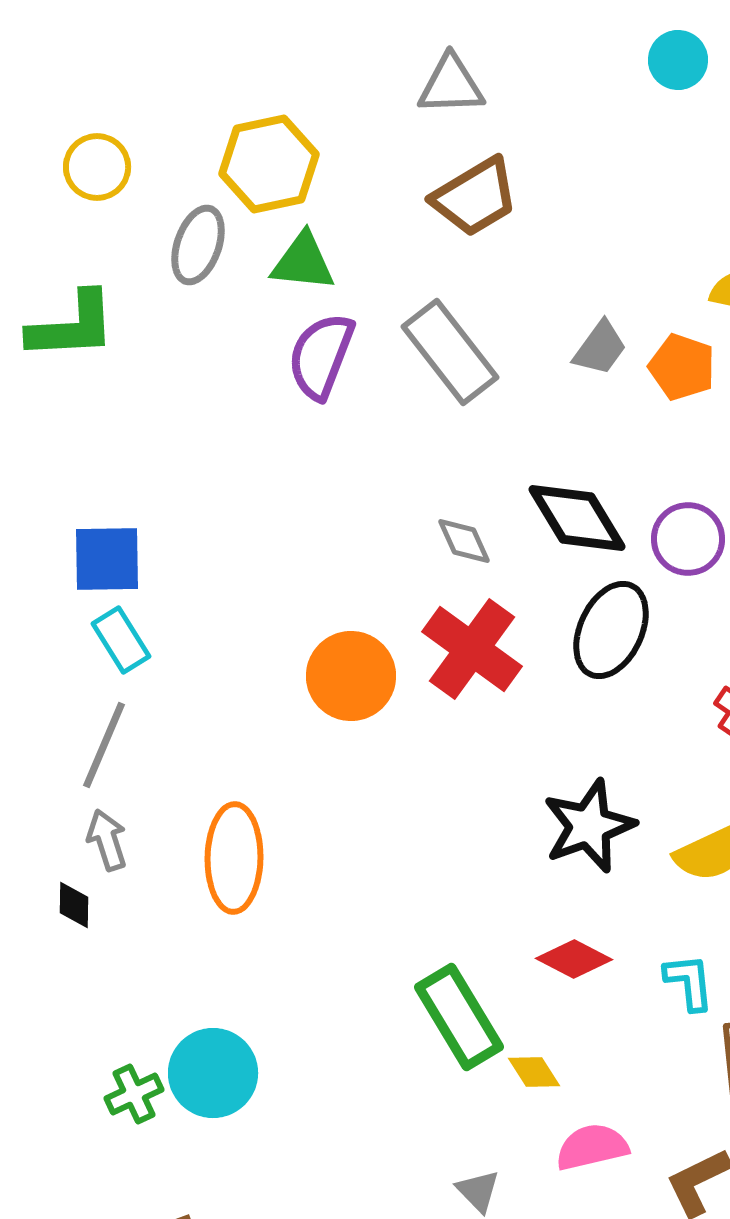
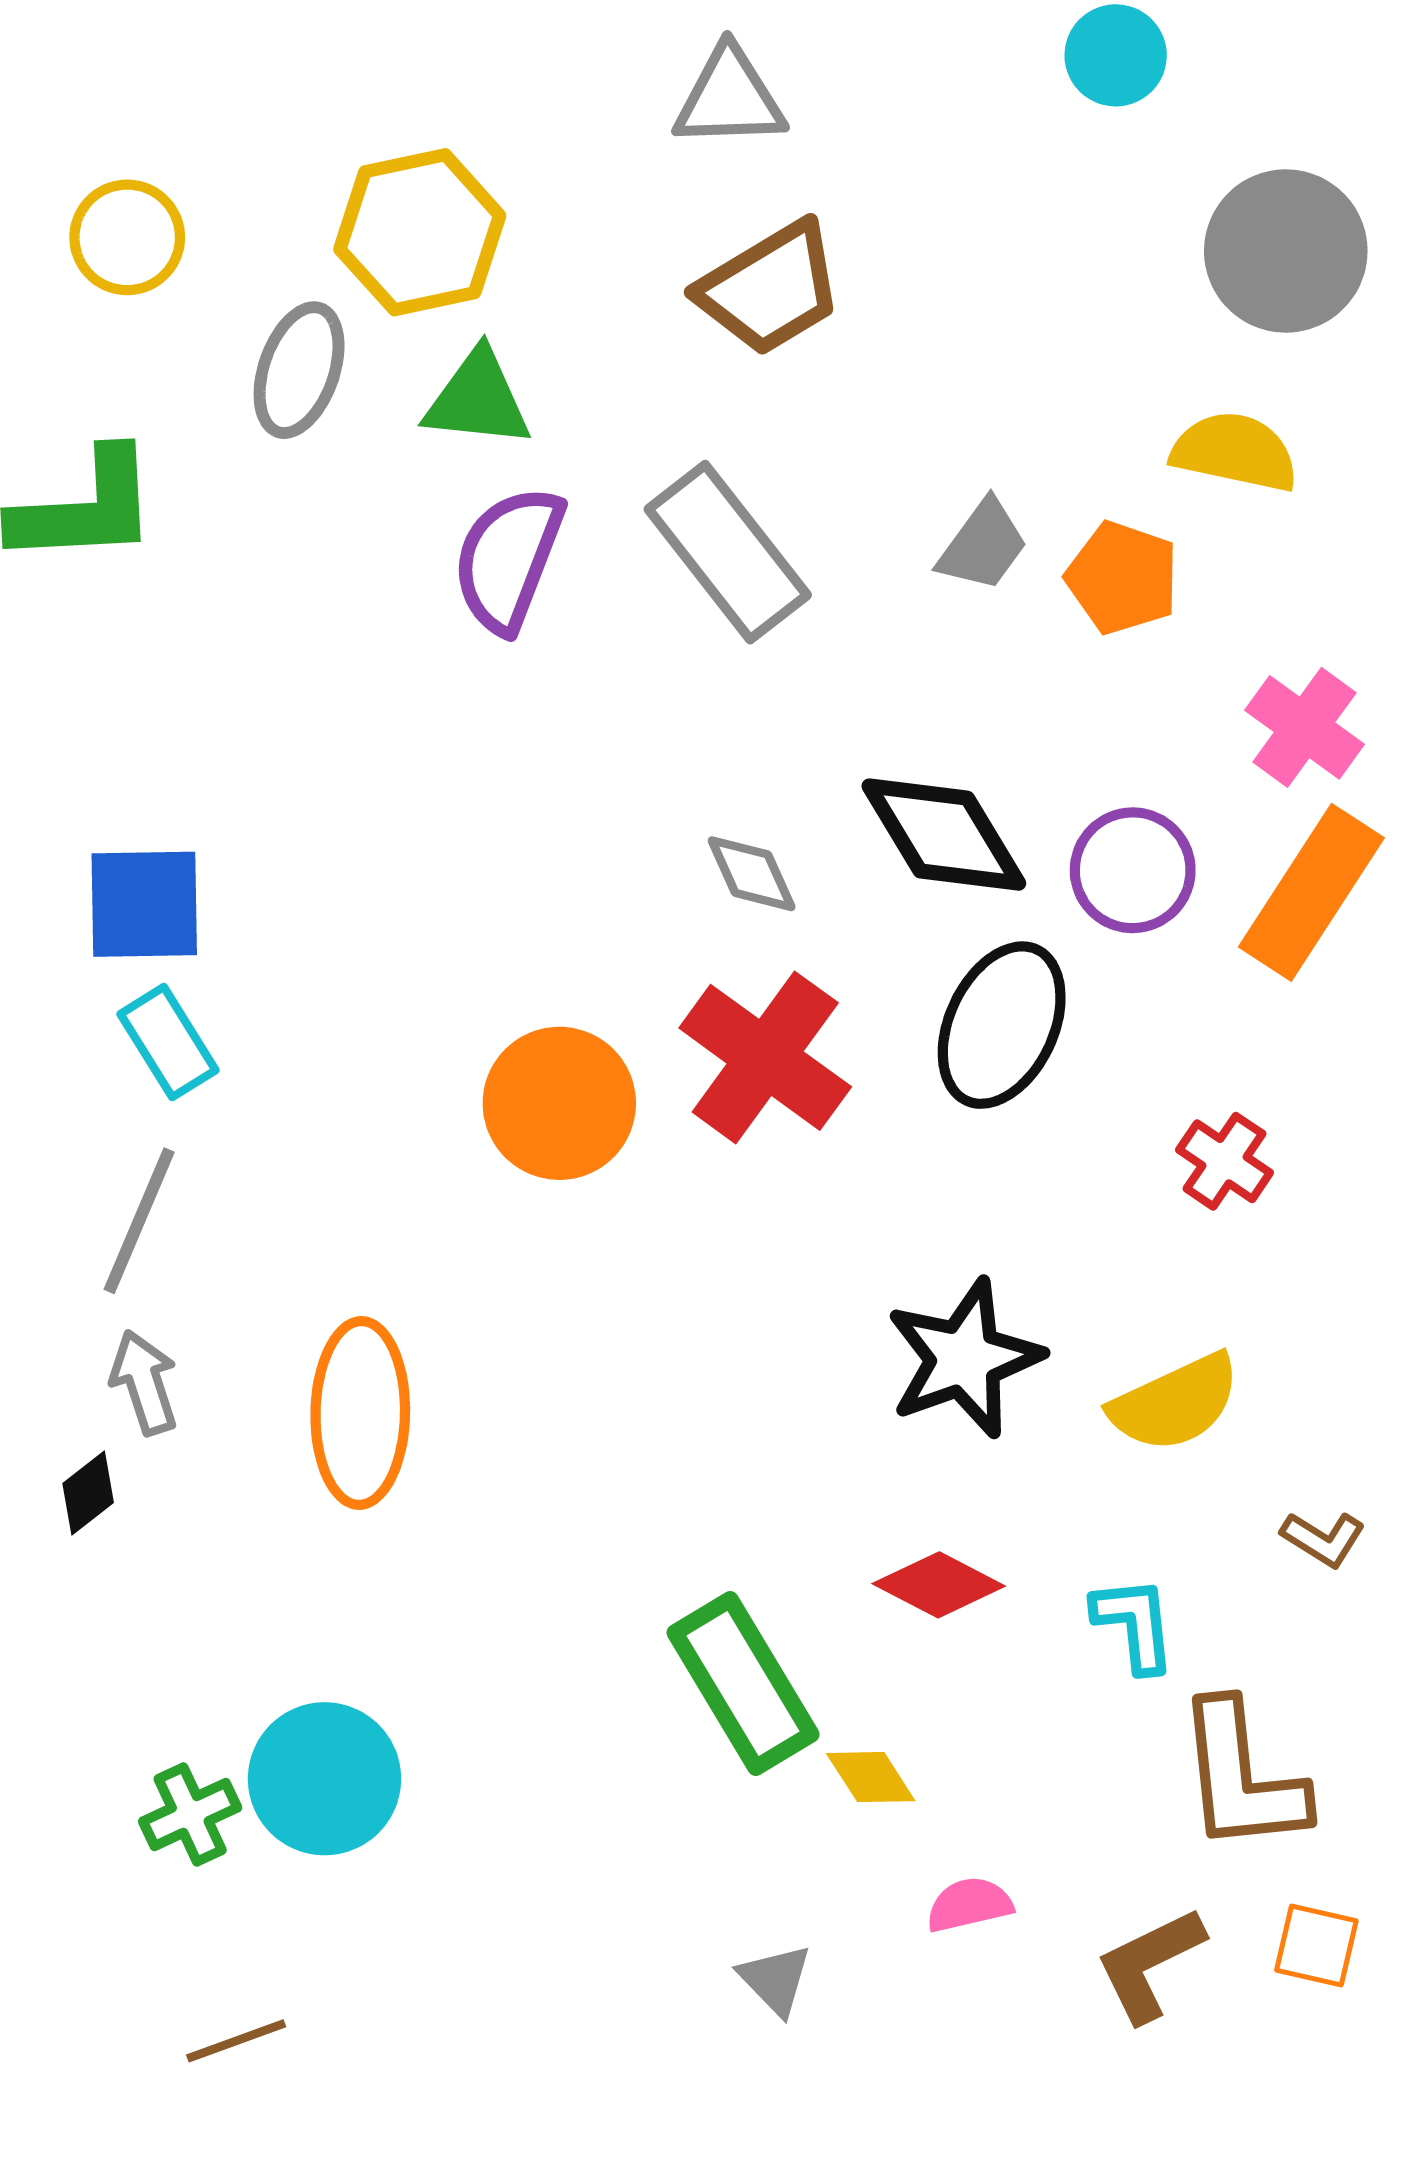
black diamond: (74, 905) -> (88, 1493), turned 51
pink semicircle: (592, 1147) -> (969, 1905), size x0.7

